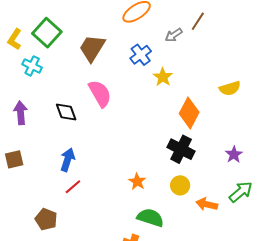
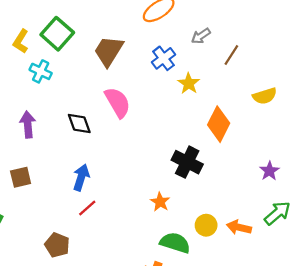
brown line: (198, 21) -> (231, 55), moved
black cross: (181, 149) -> (187, 162), moved
yellow circle: (180, 185) -> (206, 225), moved

